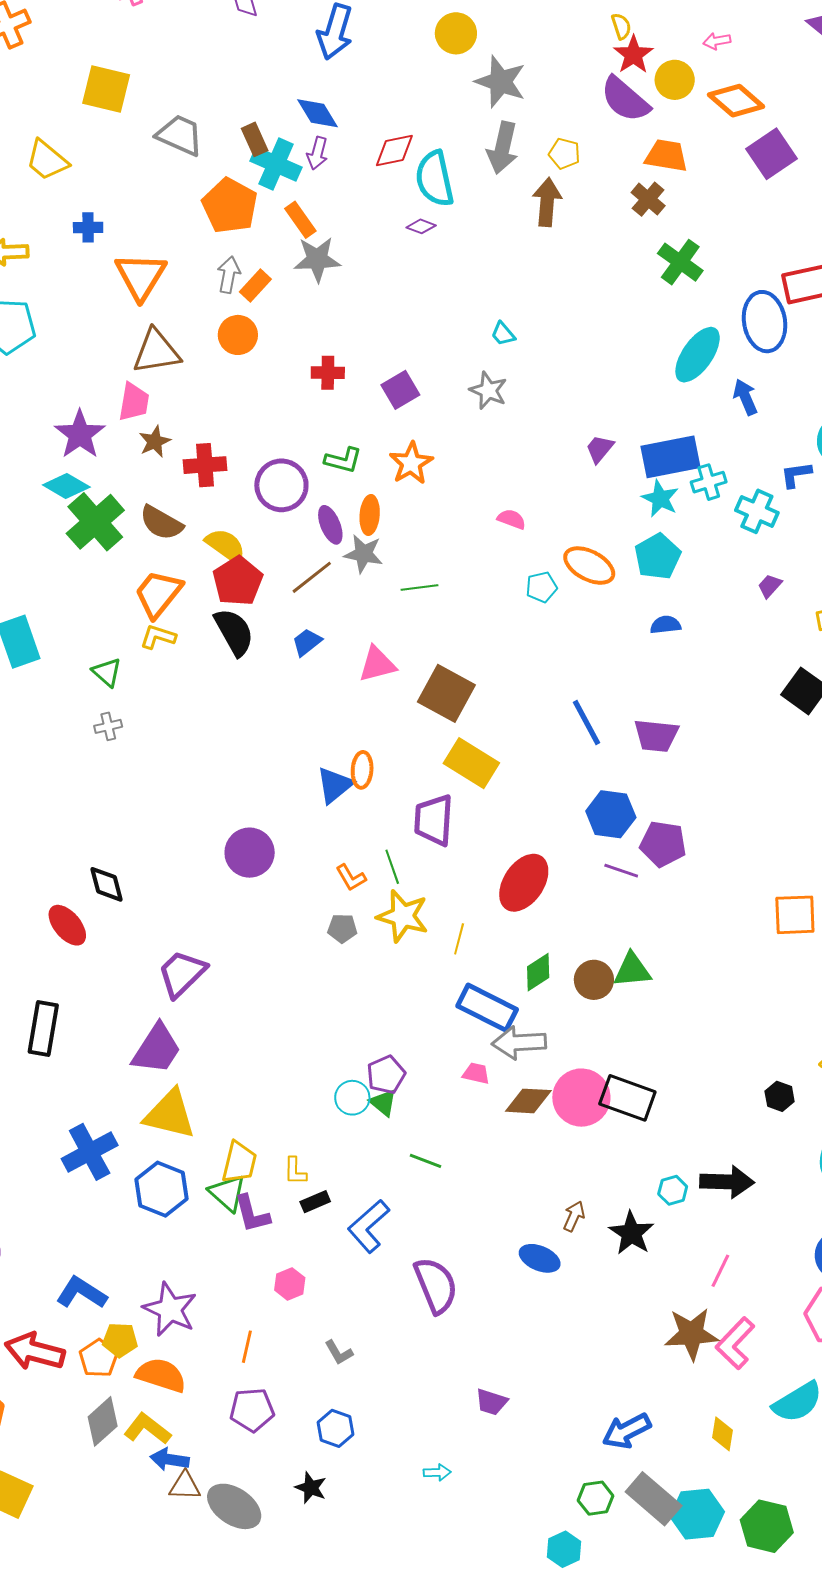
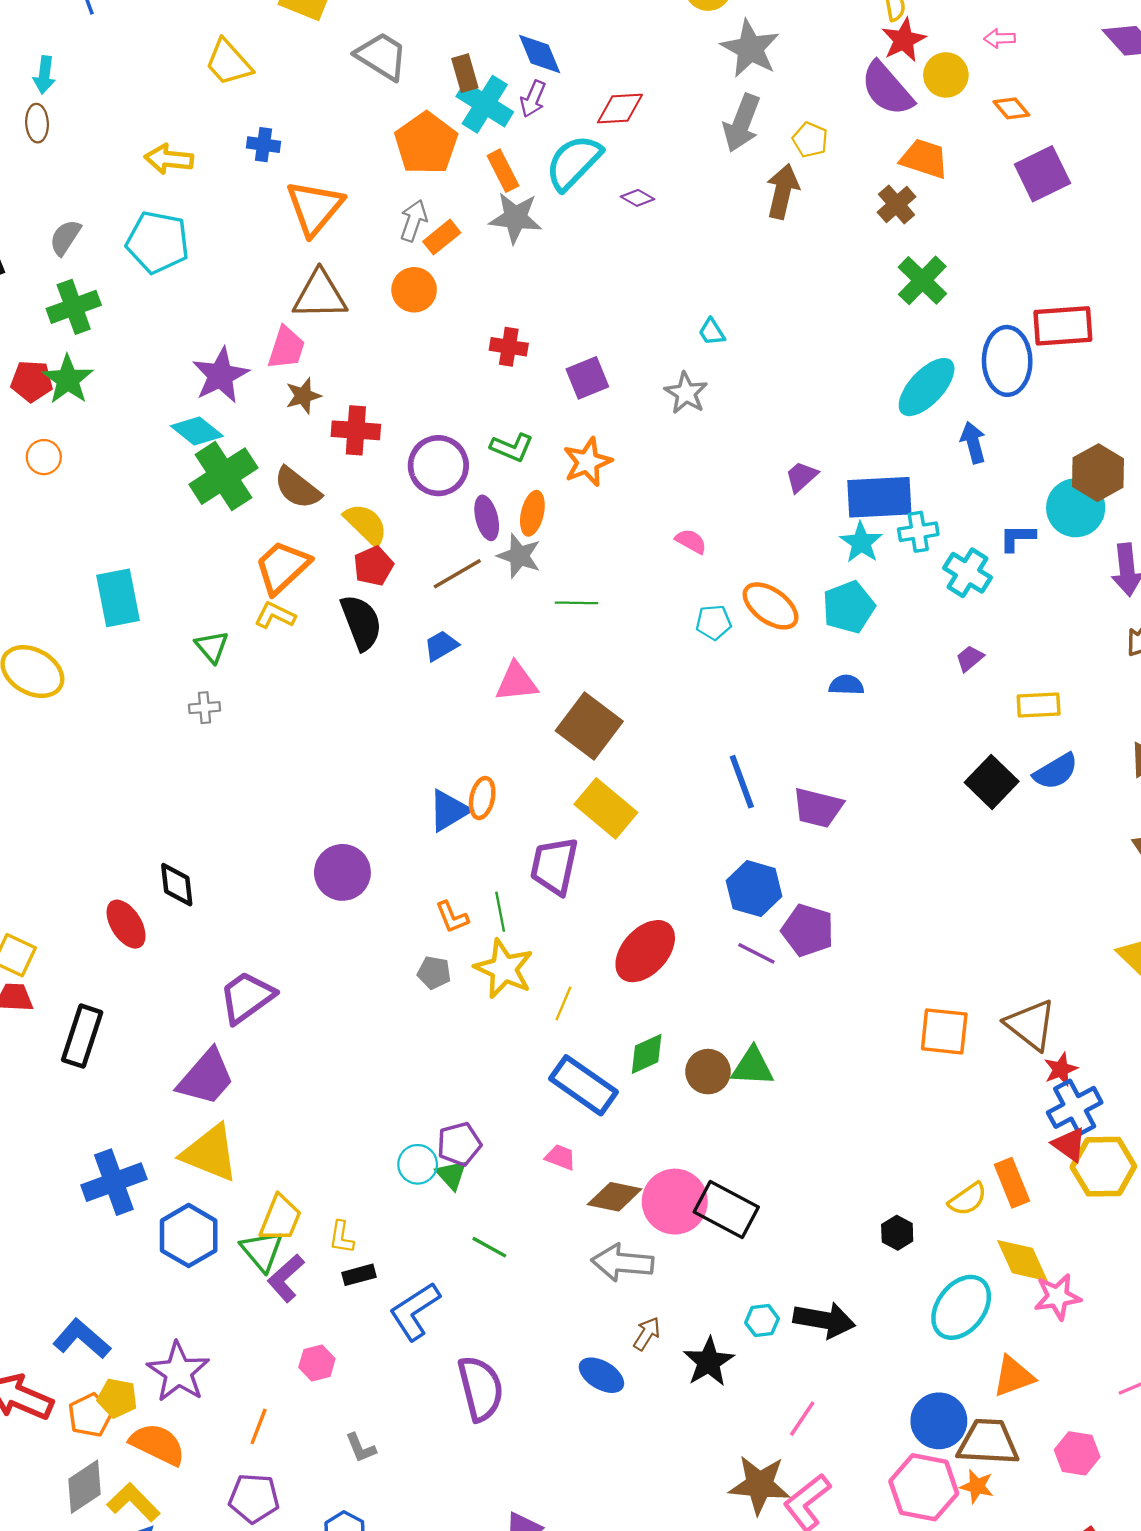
orange diamond: (736, 101) -> (1011, 108), size x0.6
cyan semicircle: (435, 179) -> (574, 162), moved, turned 48
red pentagon: (238, 581) -> (373, 566), size x0.7
gray arrow: (519, 1043) -> (622, 1263), moved
purple L-shape: (252, 1214) -> (286, 1278), turned 54

